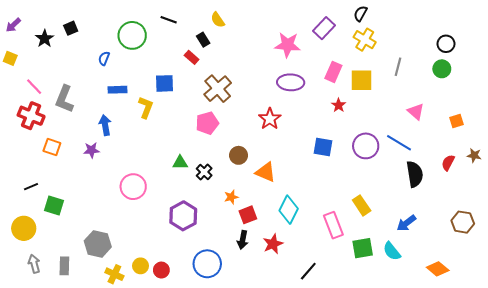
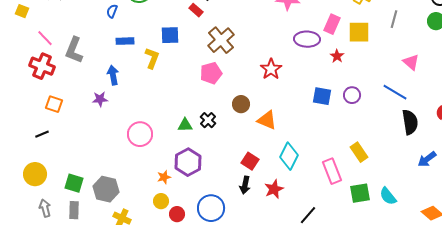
purple ellipse: (291, 82) -> (307, 39), moved
purple circle: (366, 146) -> (352, 95), moved, size x0.7
orange square: (52, 147) -> (54, 104), moved
green triangle: (180, 163) -> (185, 125), moved
orange star: (231, 197) -> (164, 177), moved
green square: (54, 205) -> (74, 183), moved
red square: (248, 215) -> (250, 161), turned -36
blue arrow: (406, 223) -> (427, 159), moved
yellow circle: (141, 266) -> (161, 201), moved
red circle: (161, 270) -> (177, 214), moved

